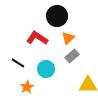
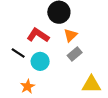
black line: (18, 63) -> (18, 53), moved
cyan circle: (46, 69) -> (40, 61), moved

